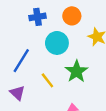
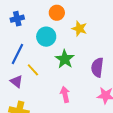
blue cross: (37, 17) -> (17, 19), moved
yellow line: (47, 80) -> (33, 70), moved

